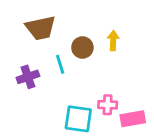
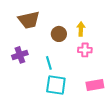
cyan line: (60, 64) -> (49, 63), moved
pink cross: (108, 105) -> (85, 50), moved

